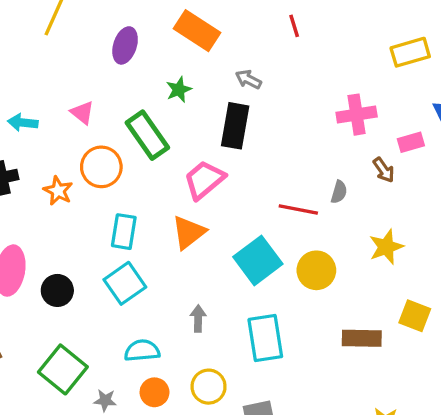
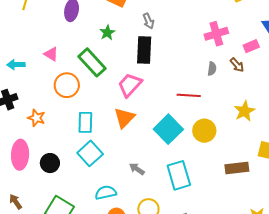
gray arrow: (248, 79) -> (148, 21), turned -133
orange star: (58, 191) -> (36, 118), moved
gray semicircle: (339, 192) -> (212, 69), moved
gray arrow: (198, 319) -> (137, 169), turned -49

